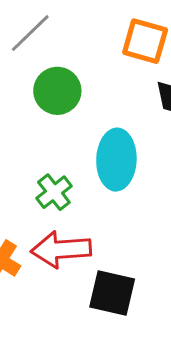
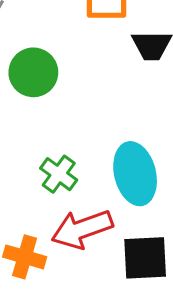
cyan ellipse: (116, 160) -> (135, 174), moved

